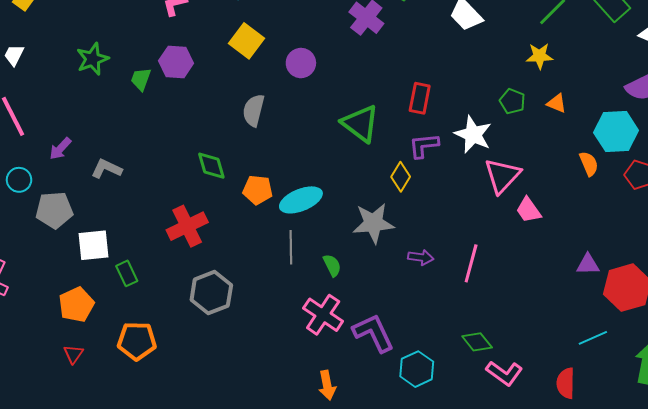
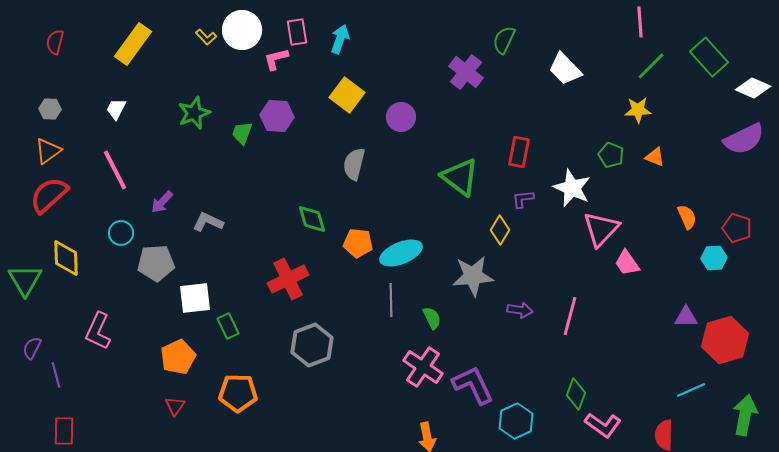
cyan hexagon: (616, 131) -> (714, 258), moved, size x0.6
purple L-shape: (424, 146) -> (523, 199), size x0.7
green diamond: (477, 342) -> (576, 394), turned 60

